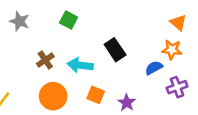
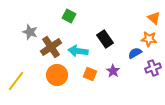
gray star: (19, 21) -> (30, 32), moved
brown cross: (45, 60) -> (51, 47), size x1.5
purple star: (127, 103) -> (113, 71), moved

